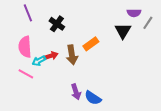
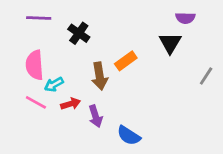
purple line: (28, 13) -> (39, 18), turned -66
gray line: (148, 23) -> (206, 76), moved
red arrow: (51, 56) -> (71, 104), moved
purple arrow: (76, 92) -> (95, 116), moved

